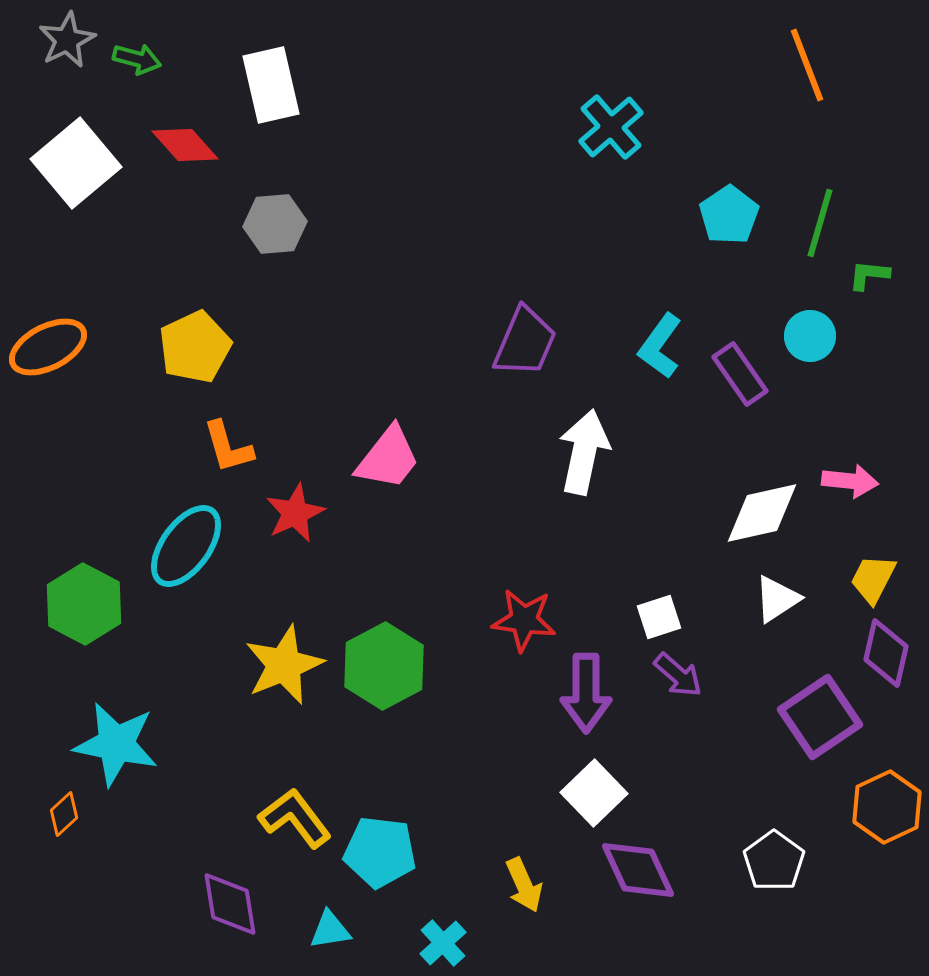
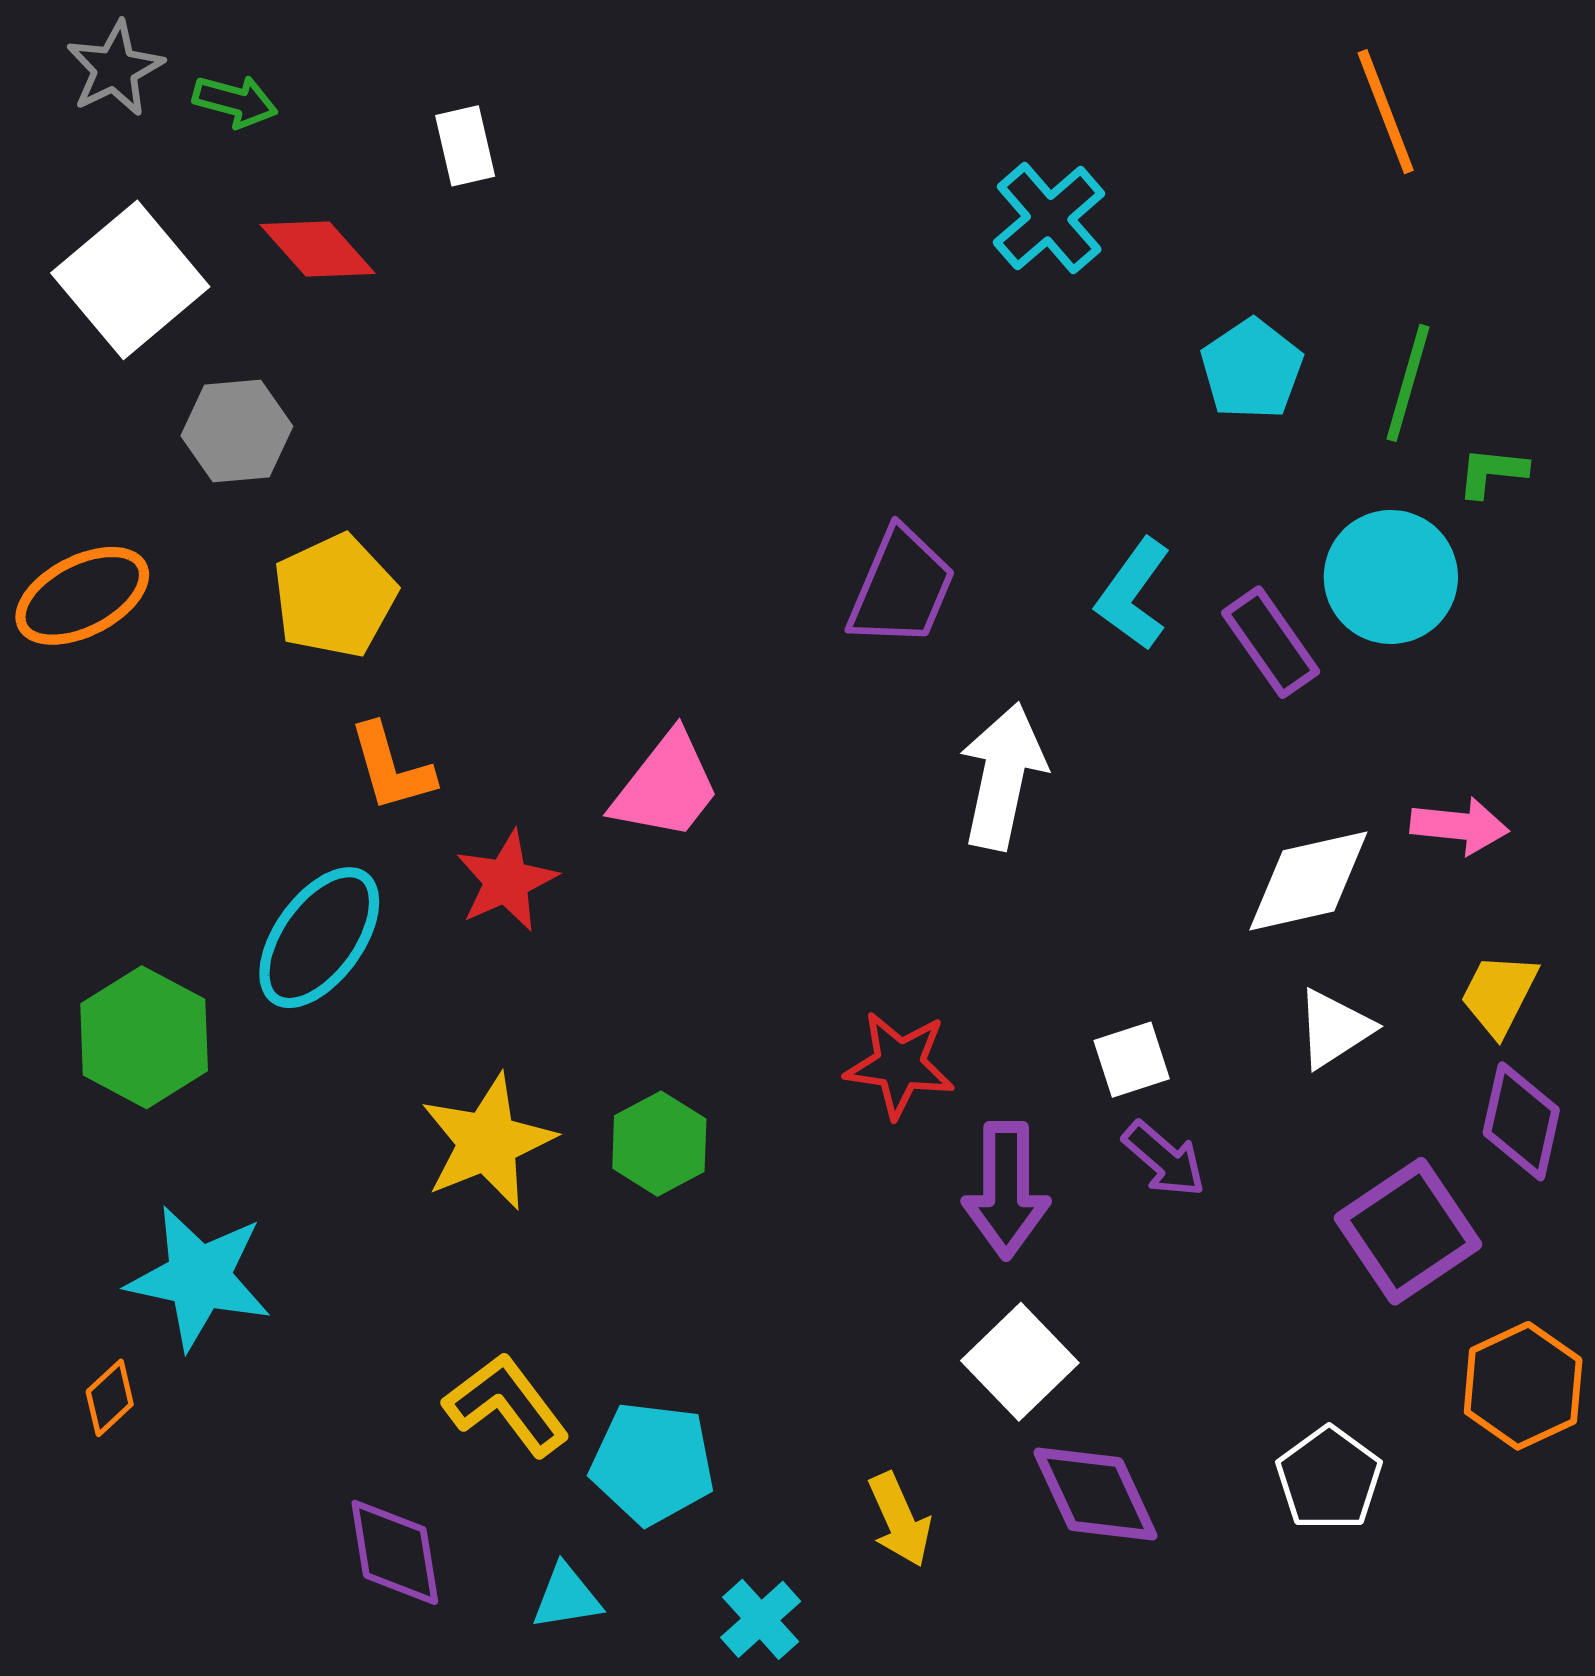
white rectangle: (271, 85) -> (465, 146), size x0.6
gray hexagon: (275, 224) -> (237, 431), moved
cyan circle: (810, 336) -> (1391, 577), size x1.5
green hexagon: (384, 666) -> (659, 1144), size x0.7

